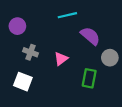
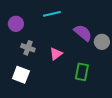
cyan line: (67, 15) -> (52, 14), moved
gray circle: (110, 58) -> (102, 42), moved

